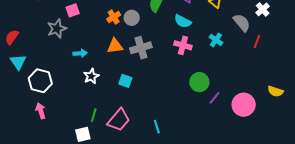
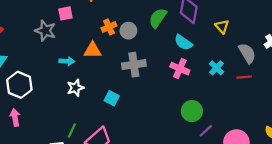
gray star: (57, 29) -> (45, 31), turned 30
red line: (257, 42) -> (244, 77), moved, turned 56
orange triangle: (115, 46) -> (93, 50), moved

